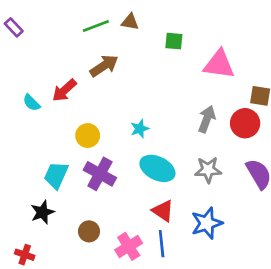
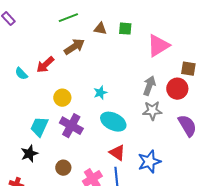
brown triangle: (130, 22) -> (100, 29), moved
pink triangle: (219, 64) -> (158, 46), turned -40
gray star: (208, 170) -> (152, 111), moved

